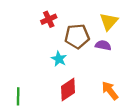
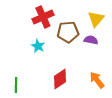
red cross: (49, 19) -> (43, 17), size x1.5
cyan star: (59, 59) -> (38, 46), moved

